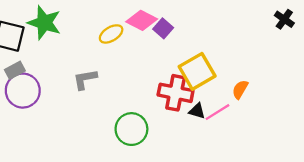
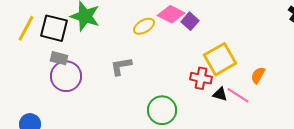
gray rectangle: (15, 70) -> (59, 58), turned 42
red cross: (176, 93) -> (201, 78), size x0.7
pink line: (217, 112) -> (238, 95), turned 65

